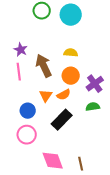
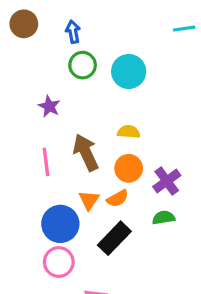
purple star: (21, 50) -> (49, 106), moved
blue circle: (28, 111) -> (60, 224), size x1.5

